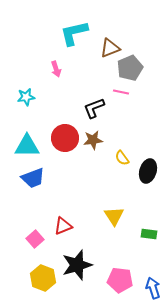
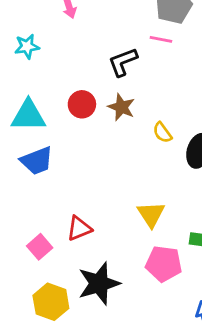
red circle: (65, 138) -> (82, 104), size x0.7
brown star: (93, 140) -> (121, 107), turned 30
pink pentagon: (120, 280) -> (164, 264), moved

